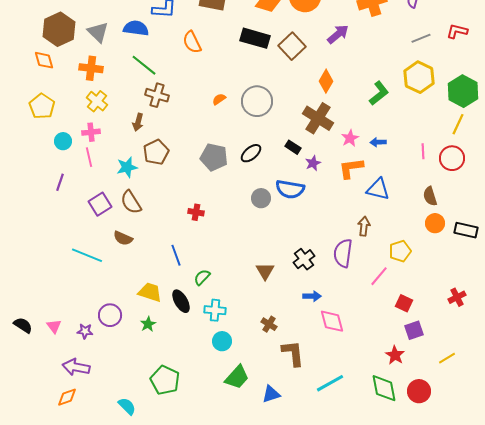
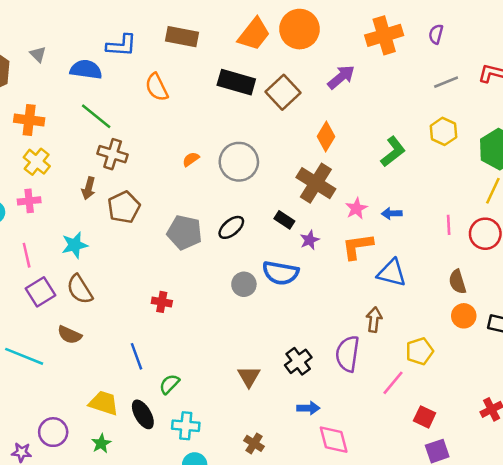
gray triangle: (98, 32) -> (38, 54), moved, size x0.6
yellow hexagon: (419, 77) -> (444, 131), size x0.7
brown pentagon: (156, 152) -> (124, 207), moved
pink line: (89, 157) -> (27, 255), moved

